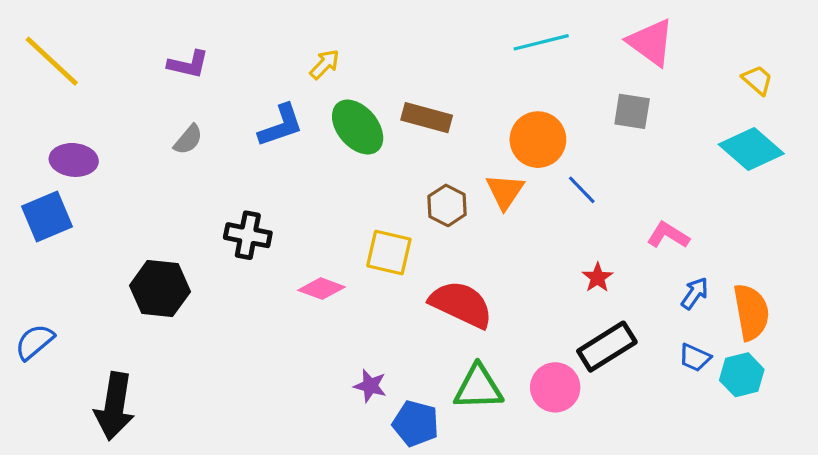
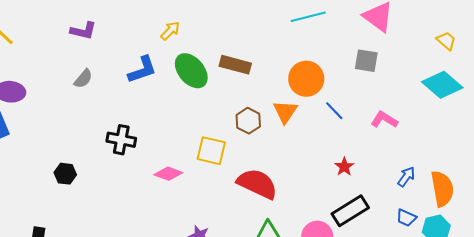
pink L-shape: (668, 235) -> (384, 120), moved
black hexagon: (160, 289) -> (65, 174), size x0.6

